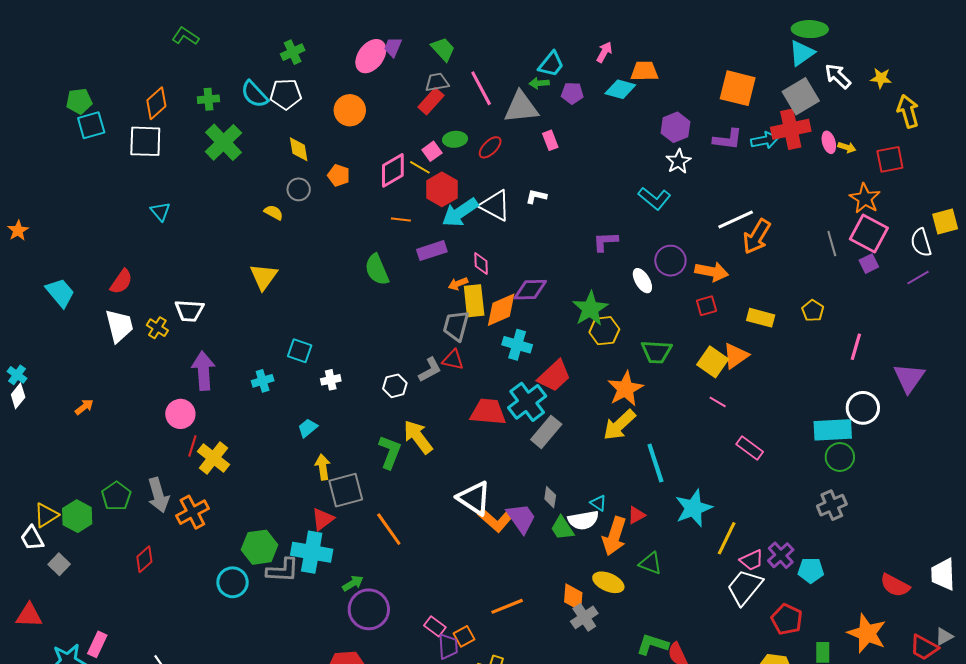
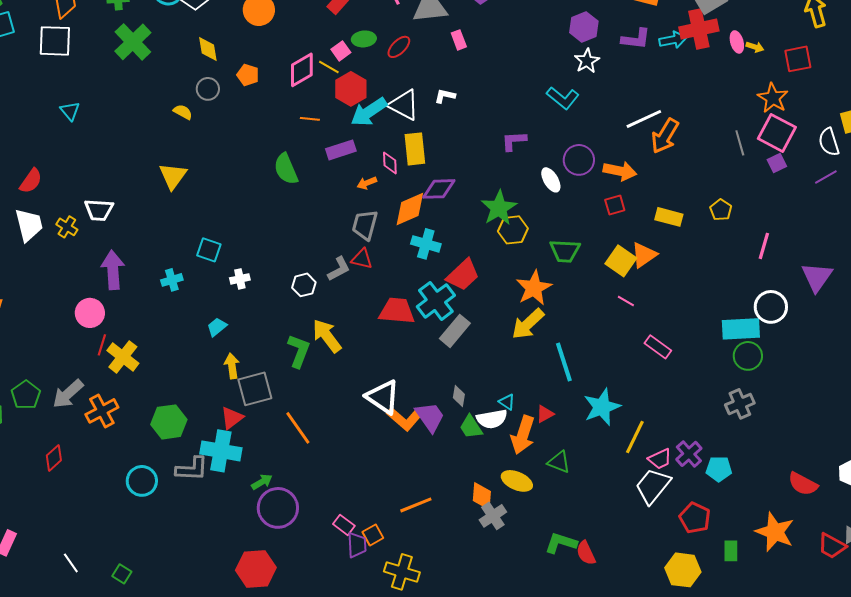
yellow rectangle: (474, 301) -> (415, 149), moved
gray arrow: (158, 495) -> (68, 394), turned 64
green hexagon: (260, 547) -> (169, 422), moved

